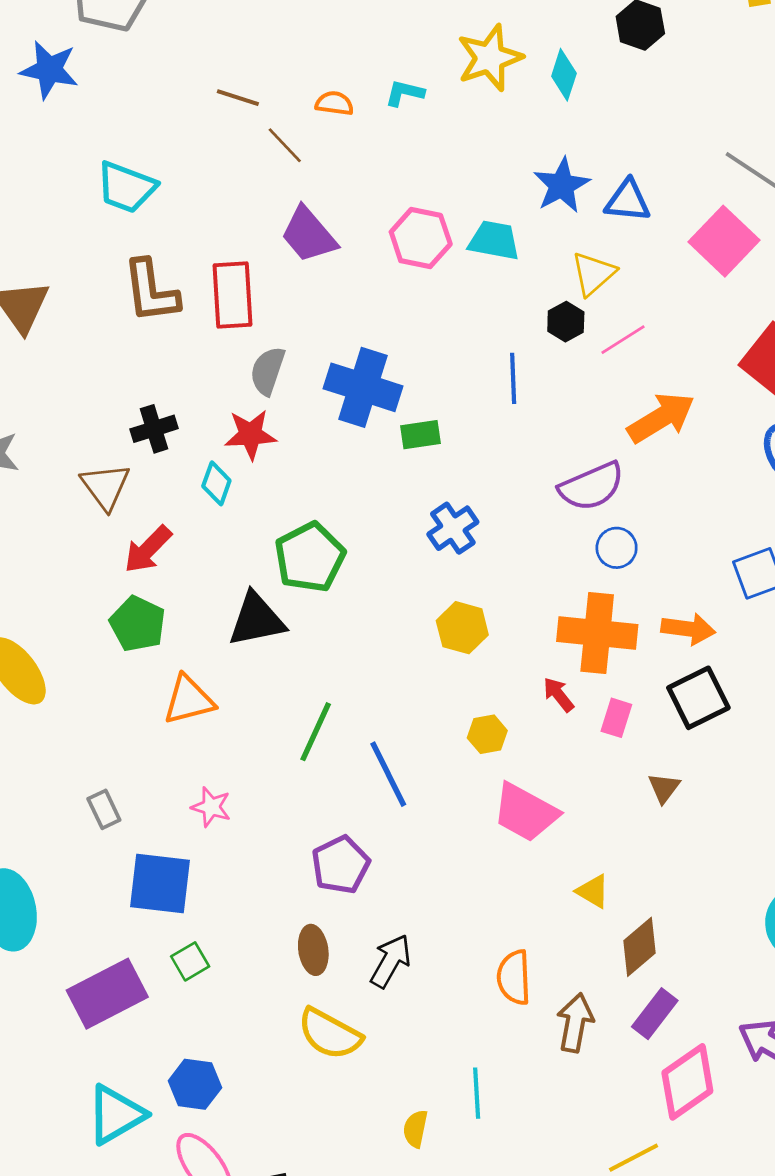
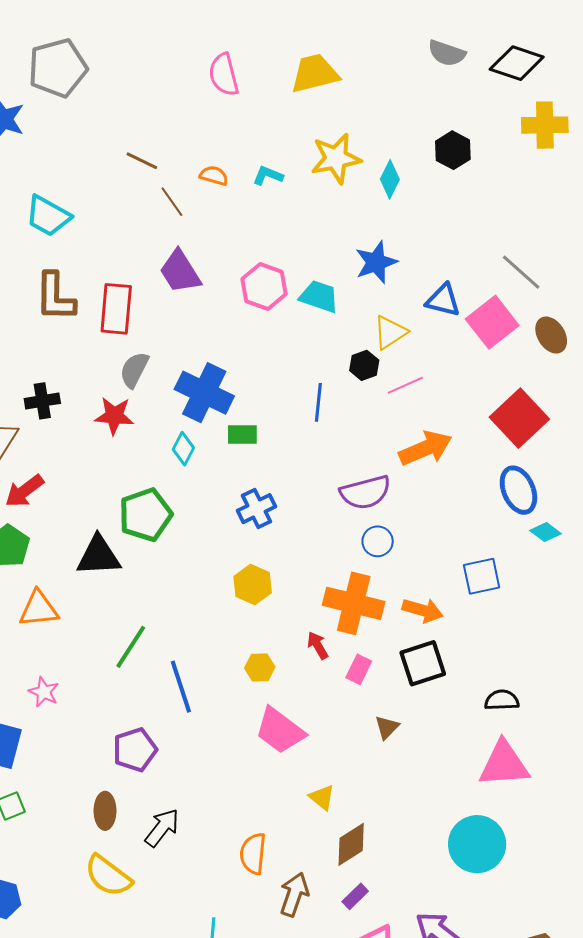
blue triangle: (628, 201) -> (443, 300), moved
cyan diamond: (216, 483) -> (183, 449), moved
purple rectangle: (655, 1014) -> (355, 896), size x0.7

